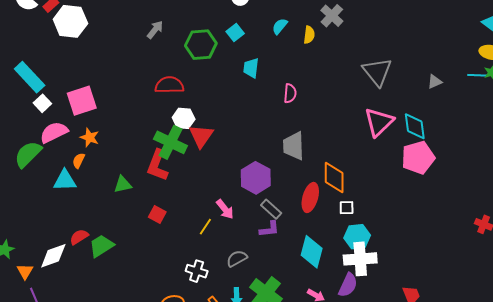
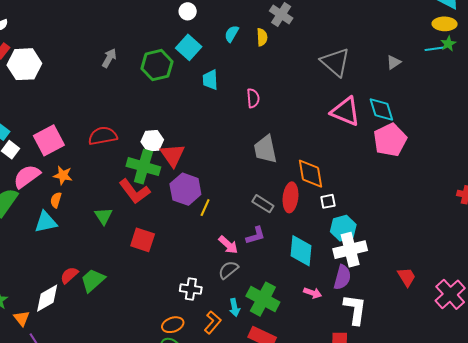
cyan square: (235, 32) -> (189, 47), size x1.4
red semicircle: (169, 85) -> (103, 136), moved
pink triangle: (379, 122) -> (345, 111), turned -44
red L-shape: (157, 165) -> (134, 191), turned -48
purple hexagon: (256, 178) -> (185, 189), moved
green triangle: (123, 184) -> (103, 216), turned -42
pink arrow: (225, 209) -> (228, 245), moved
gray rectangle: (271, 209) -> (263, 204), moved
red square: (157, 214) -> (143, 240), size x1.4
yellow line: (205, 227) -> (205, 208), moved

